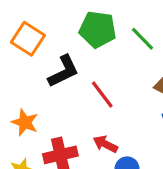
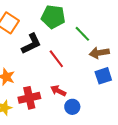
green line: (143, 39) -> (82, 34), moved

